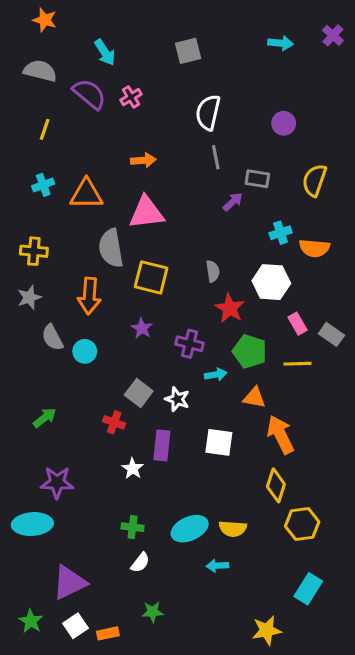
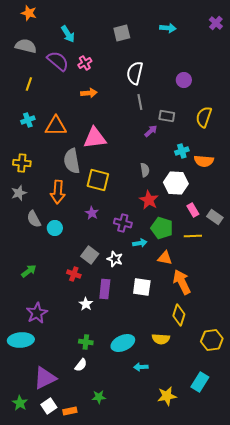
cyan arrow: (281, 43) -> (168, 28), moved
orange arrow: (143, 160) -> (89, 93), moved
gray semicircle: (213, 271) -> (145, 170), moved
purple star: (57, 482) -> (37, 313), turned -30
yellow hexagon: (302, 524) -> (212, 340), moved
yellow semicircle: (233, 529) -> (161, 339), moved
white semicircle: (140, 563) -> (81, 365), moved
yellow star: (267, 630) -> (167, 396), moved

